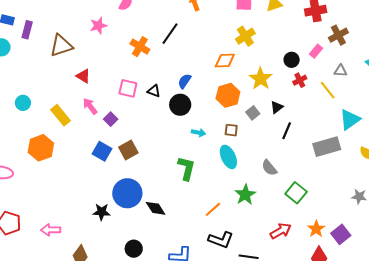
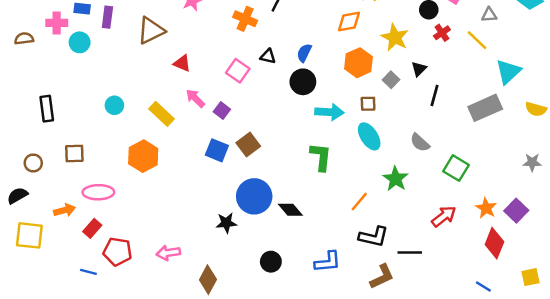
pink square: (128, 88) -> (238, 71), turned 30
black triangle: (154, 91) -> (268, 56), moved
cyan arrow: (198, 133) -> (329, 112), size x1.6

